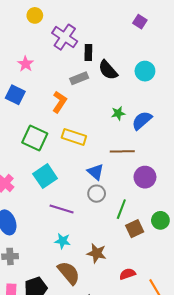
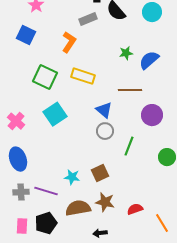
purple line: (62, 209) -> (46, 191), moved
brown square: (135, 229) -> (100, 173), moved
brown star: (97, 253) -> (105, 202), moved
brown semicircle: (69, 273) -> (78, 208), turned -60

